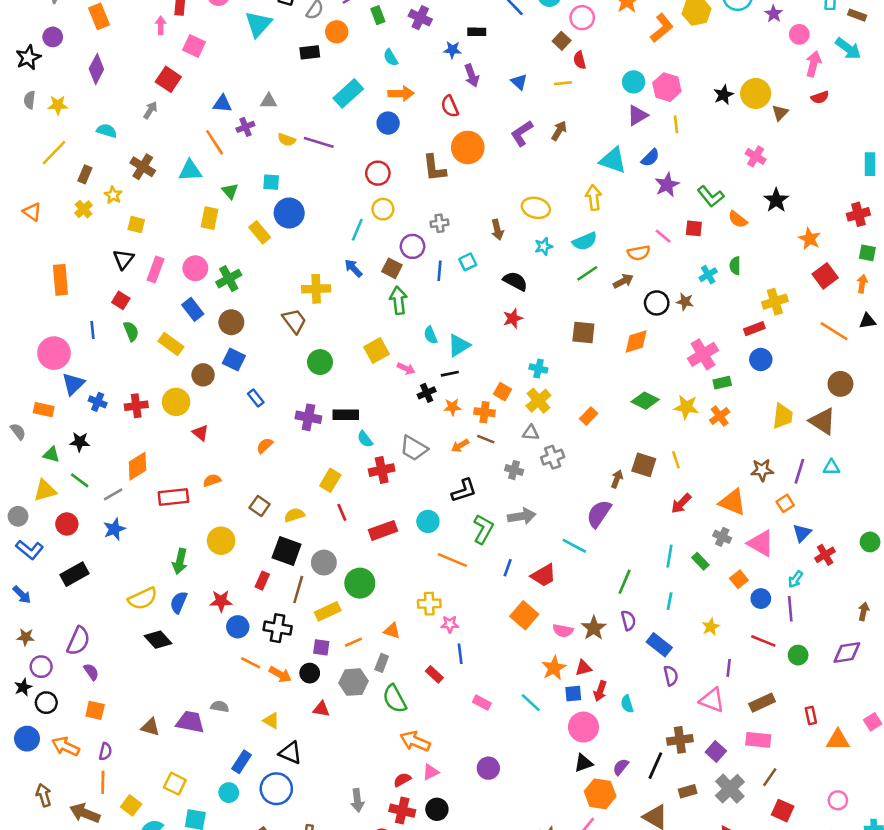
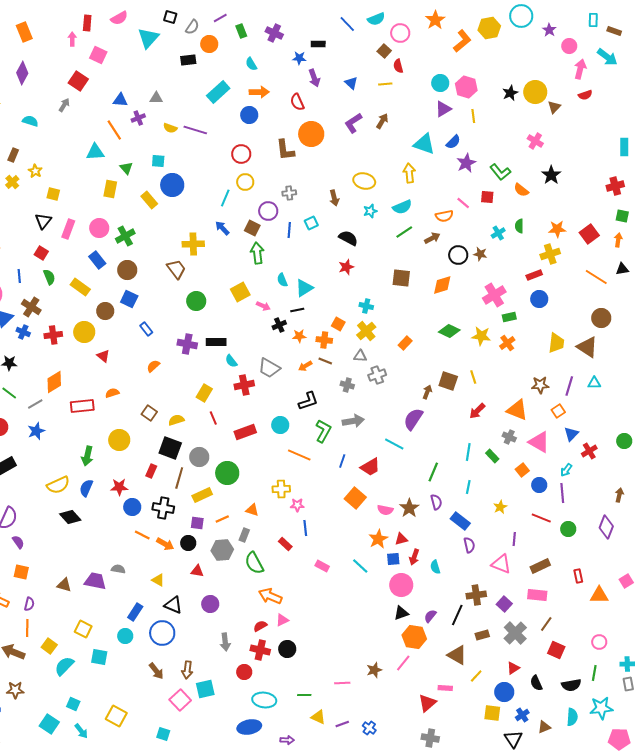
brown cross: (143, 167) -> (31, 307), moved
orange star: (810, 239) -> (557, 229), moved, turned -30
purple diamond: (847, 652) -> (606, 527), turned -60
purple circle: (488, 768) -> (210, 604), moved

